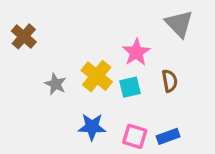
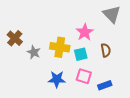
brown cross: (24, 36) -> (15, 38), moved
yellow cross: (97, 76) -> (60, 47), turned -30
pink square: (135, 136) -> (84, 76), moved

